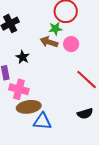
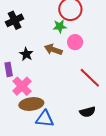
brown arrow: (49, 42) -> (53, 50), moved
pink cross: (19, 89) -> (22, 86), turned 30

